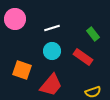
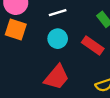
orange square: (22, 70) -> (16, 30), moved

